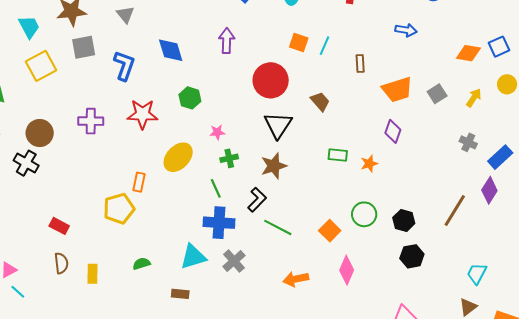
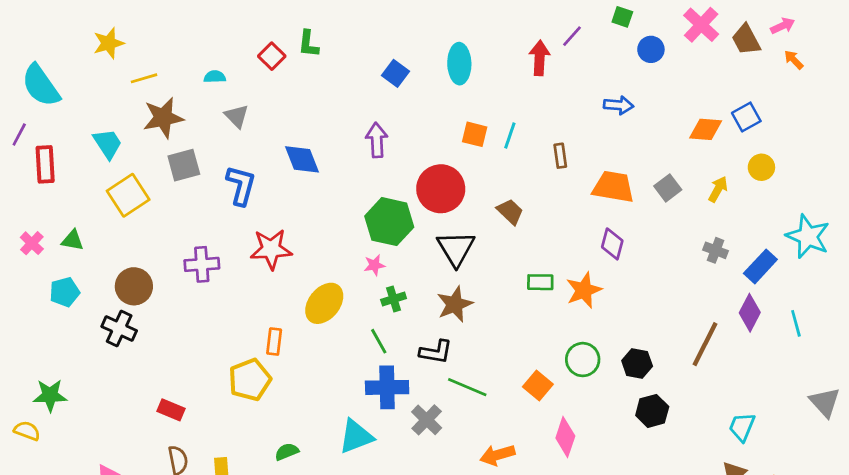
orange trapezoid: (397, 90) -> (613, 187), turned -148
green hexagon: (190, 98) -> (389, 222), moved, size x1.6
orange star: (369, 164) -> (584, 290), size x1.5
black L-shape: (257, 200) -> (436, 352), turned 60
gray cross: (234, 261) -> (427, 420), moved

